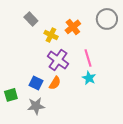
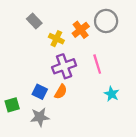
gray circle: (107, 19) -> (106, 21), moved
purple cross: (58, 60) -> (64, 66), turned 35
cyan star: (89, 78) -> (112, 94), moved

